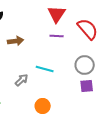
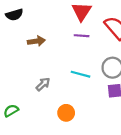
cyan line: (45, 69) -> (80, 74), moved

